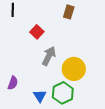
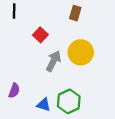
yellow circle: (74, 69) -> (81, 52), moved
blue triangle: (40, 96) -> (44, 105), turned -40

